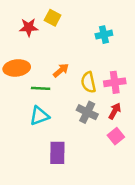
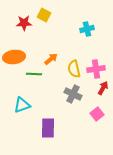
red arrow: (115, 111) -> (103, 88), moved
cyan triangle: (39, 116) -> (22, 105), moved

